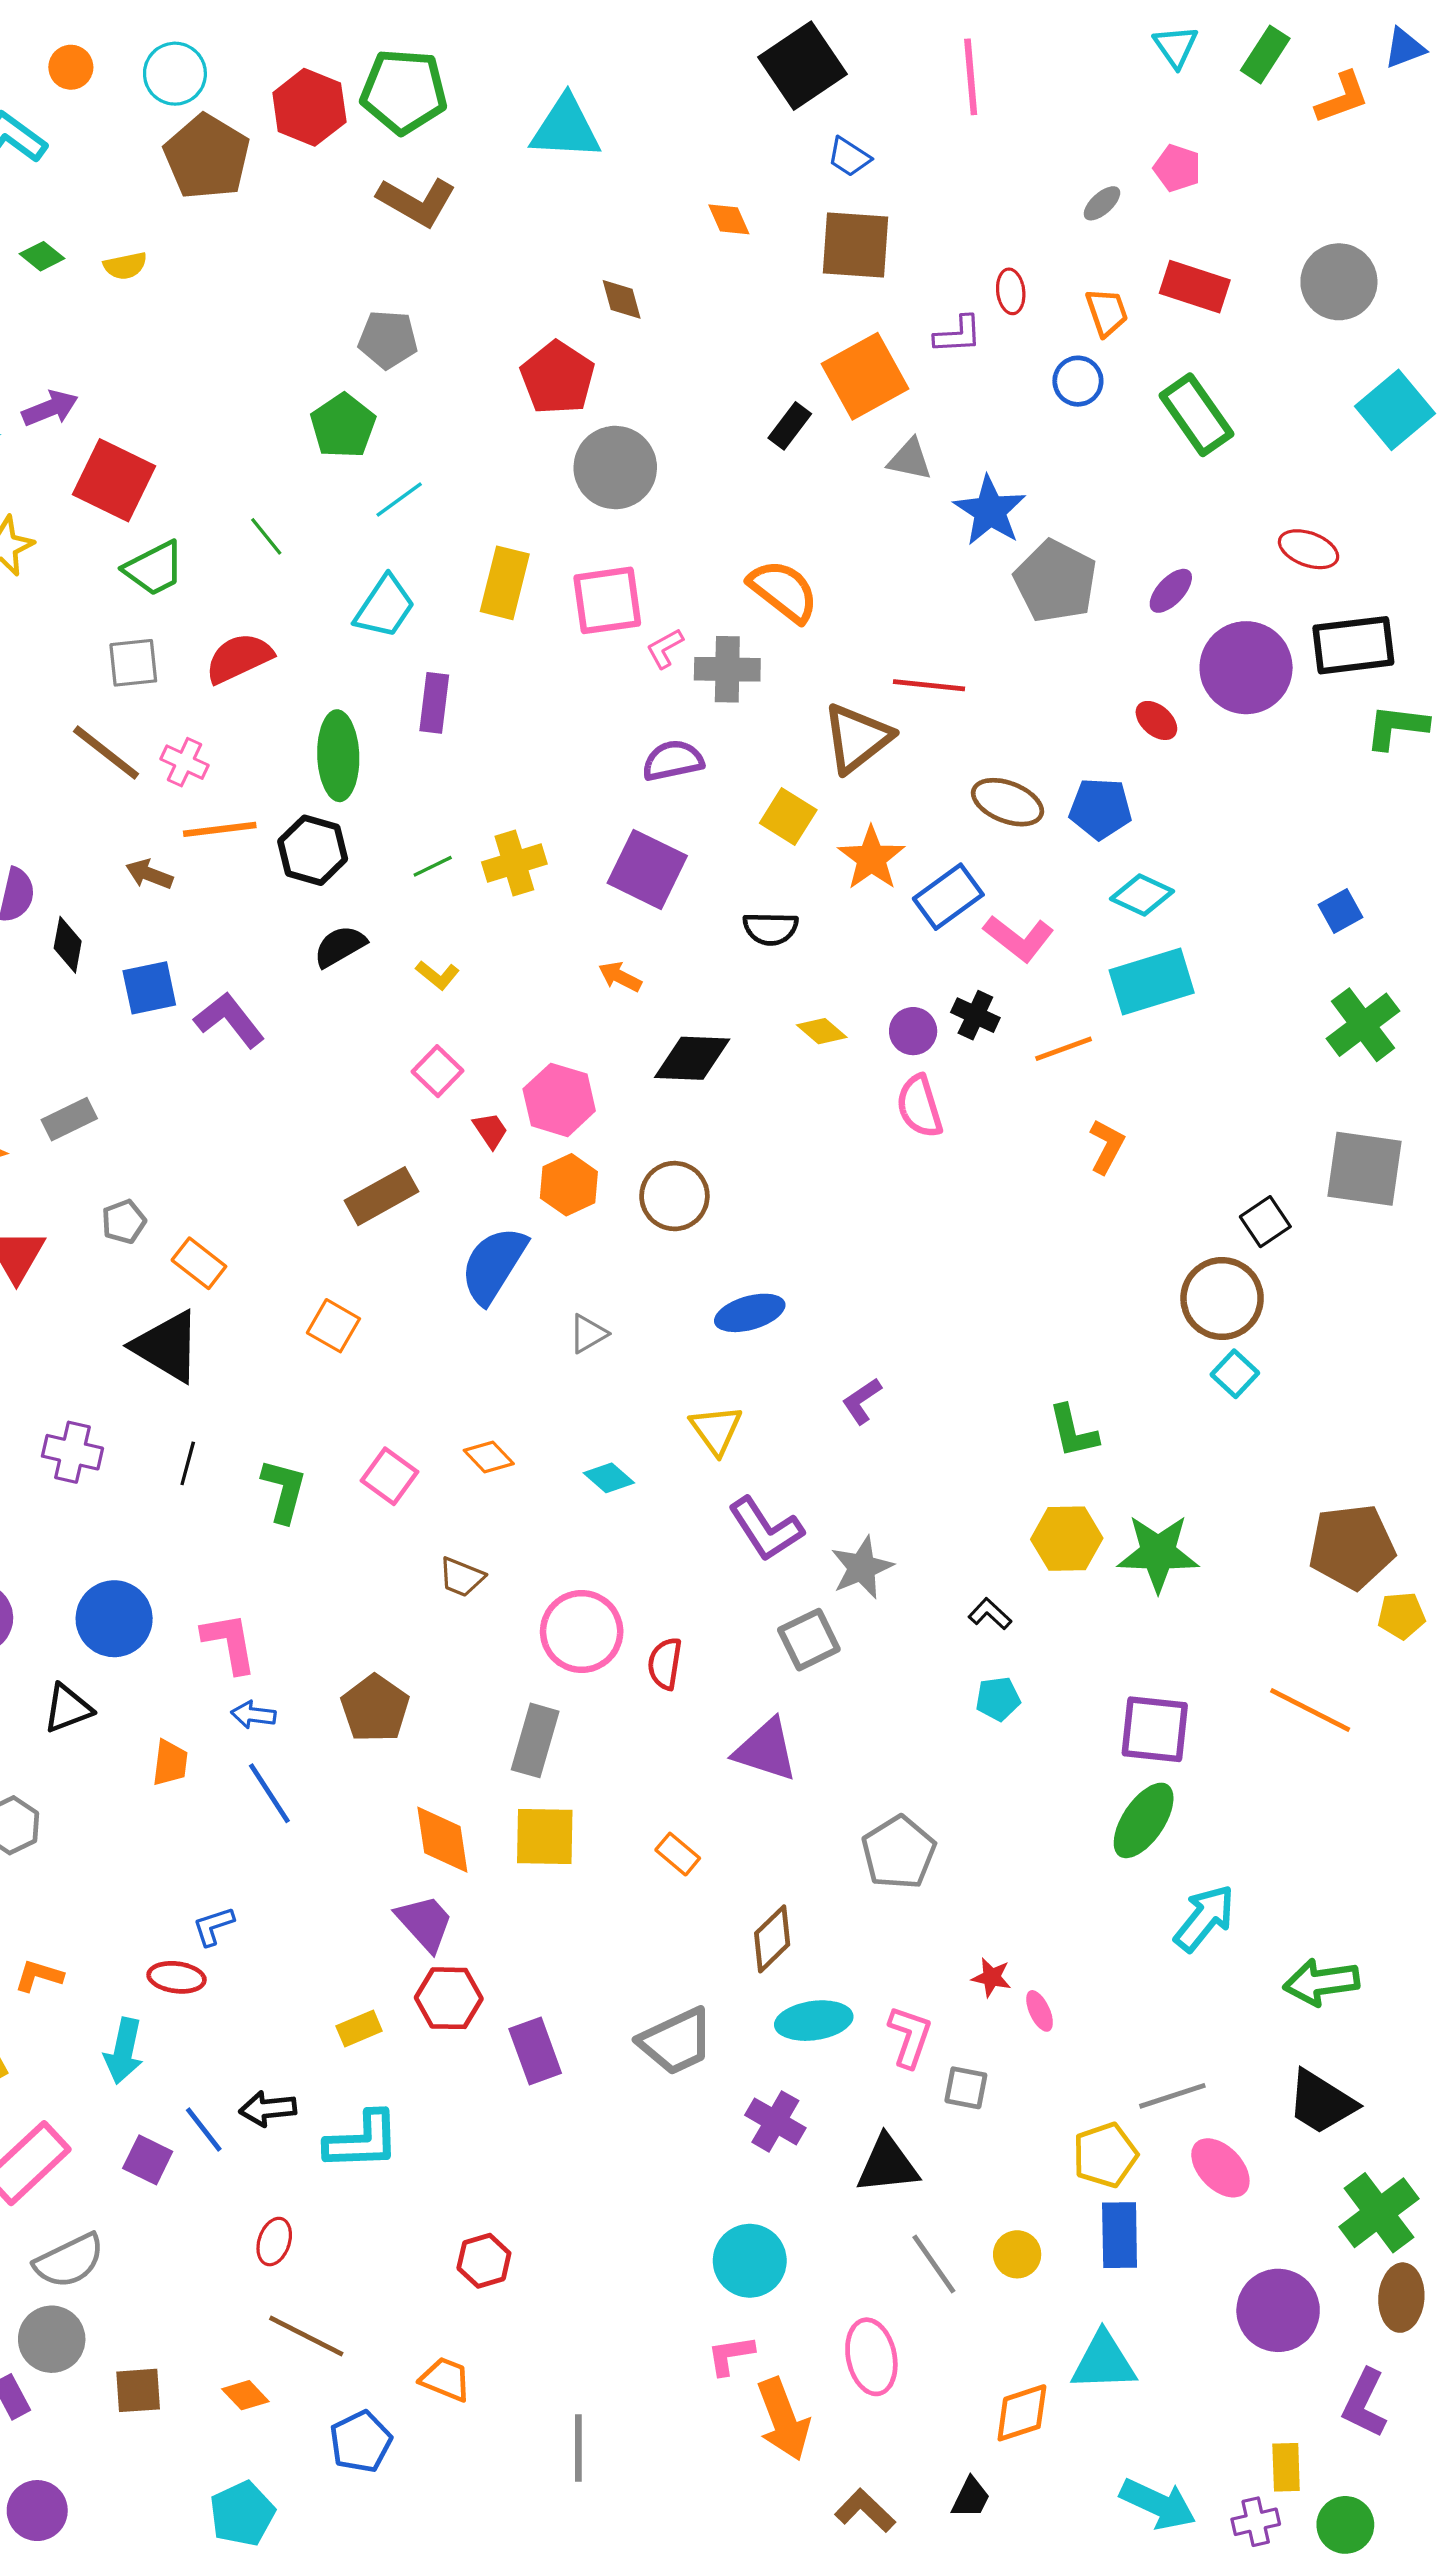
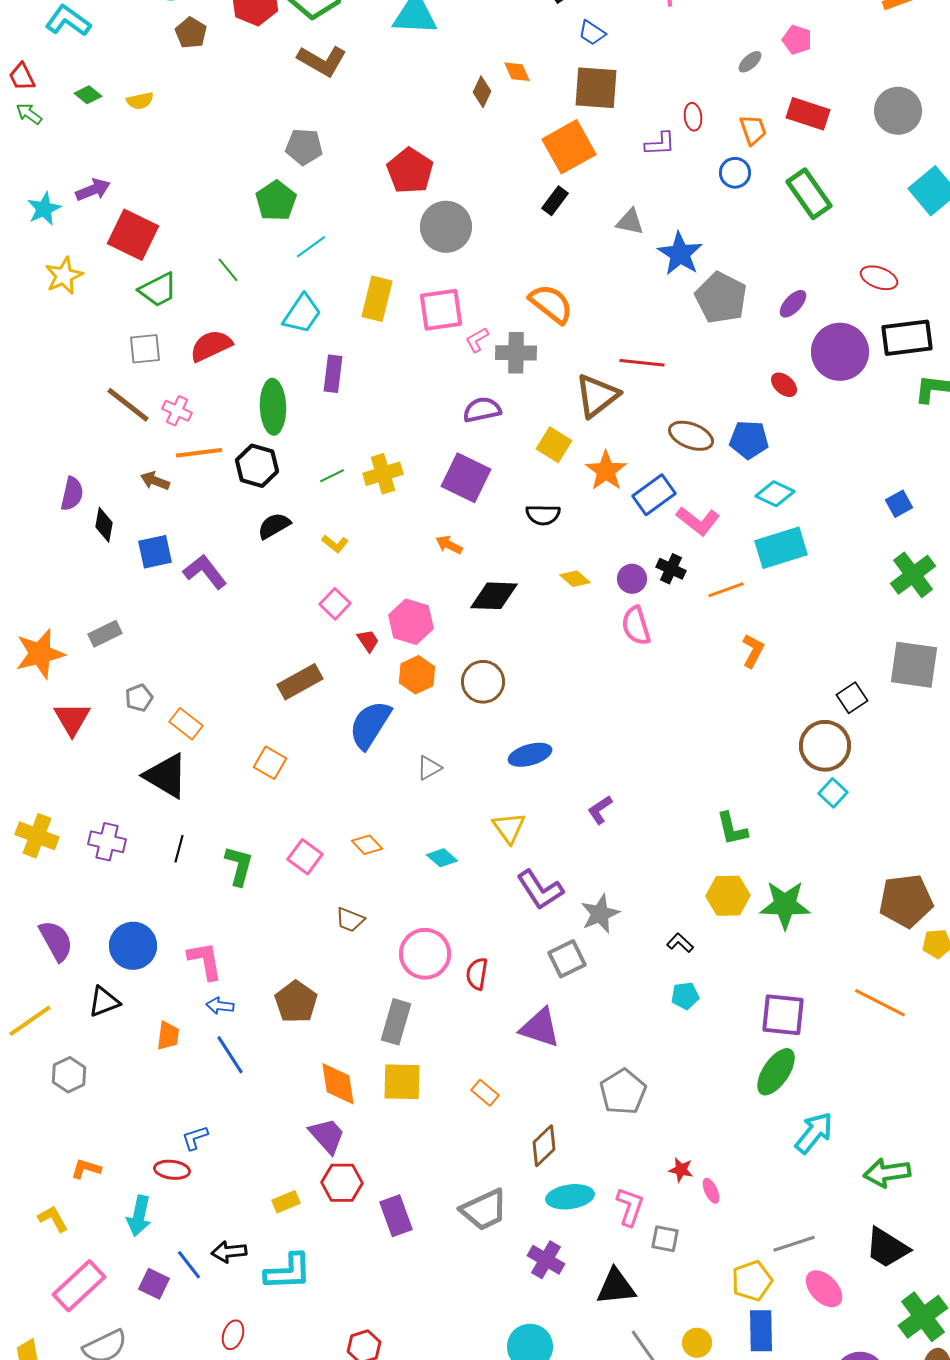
brown pentagon: (207, 157) -> (191, 33), size x0.6
brown diamond: (622, 299) -> (482, 92), moved, turned 40
orange square: (865, 376) -> (569, 147), moved

